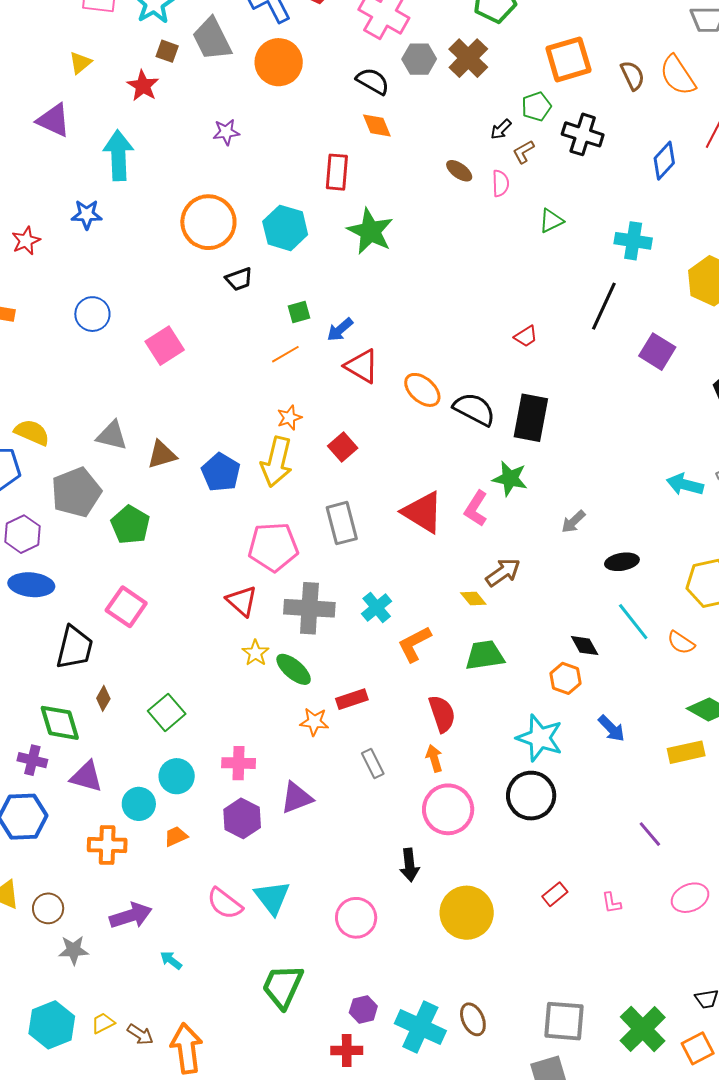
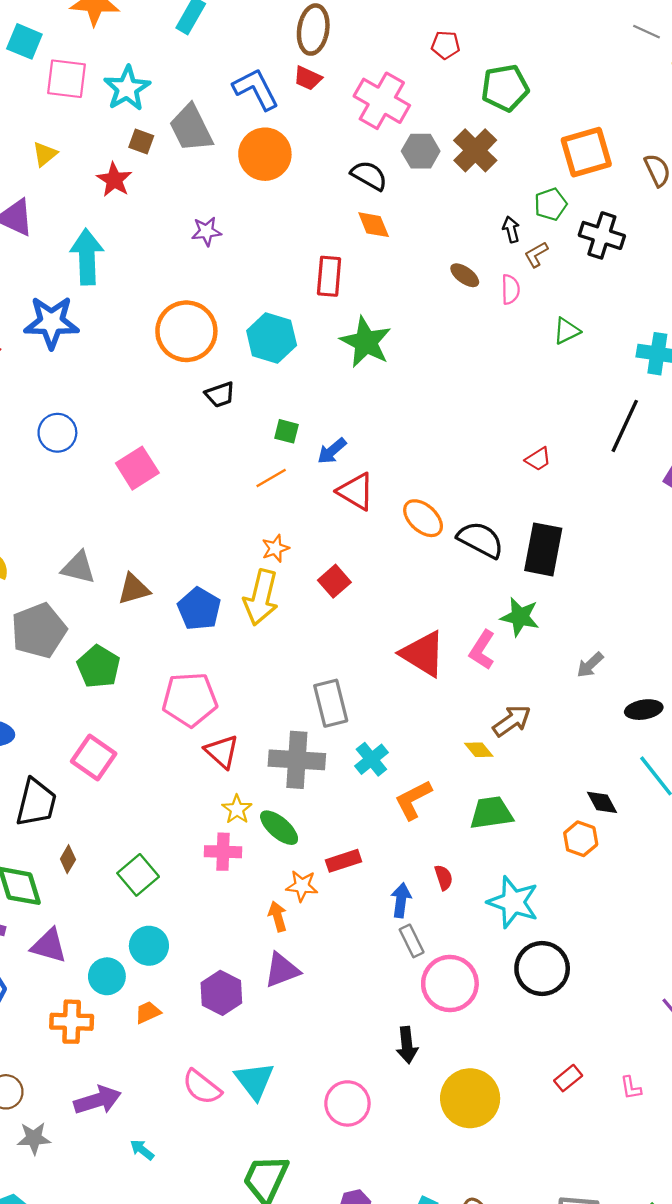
black arrow: (501, 129) -> (511, 229), turned 120
blue star: (87, 214) -> (51, 322), size x1.6
green square: (299, 312) -> (286, 431), turned 30
gray rectangle: (342, 523) -> (331, 703), moved
pink pentagon: (273, 547) -> (190, 699), moved
red semicircle: (442, 714) -> (444, 877), size x0.6
blue arrow: (611, 728) -> (401, 900), moved, turned -128
cyan star: (540, 738) -> (513, 902), moved
orange arrow: (434, 758) -> (278, 916), moved
pink cross: (239, 763) -> (223, 852), moved
gray rectangle: (373, 764) -> (412, 941), moved

